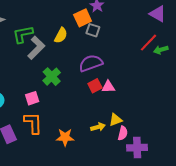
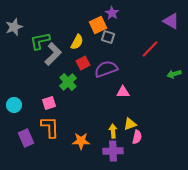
red line: (148, 43) -> (150, 49), moved
green arrow: (161, 50) -> (174, 74), moved
red square: (95, 86) -> (83, 63), moved
yellow arrow: (98, 127) -> (113, 131), turned -80
purple cross: (137, 148) -> (113, 151), moved

